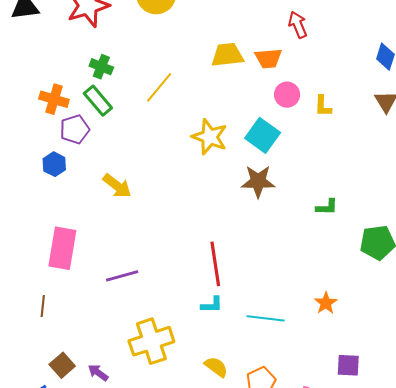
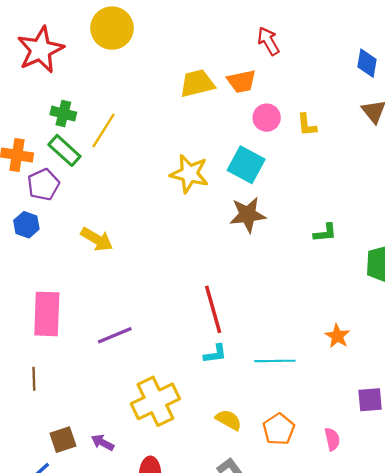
yellow line: (159, 87) -> (103, 131), moved
brown square: (62, 365) -> (63, 440), turned 30

